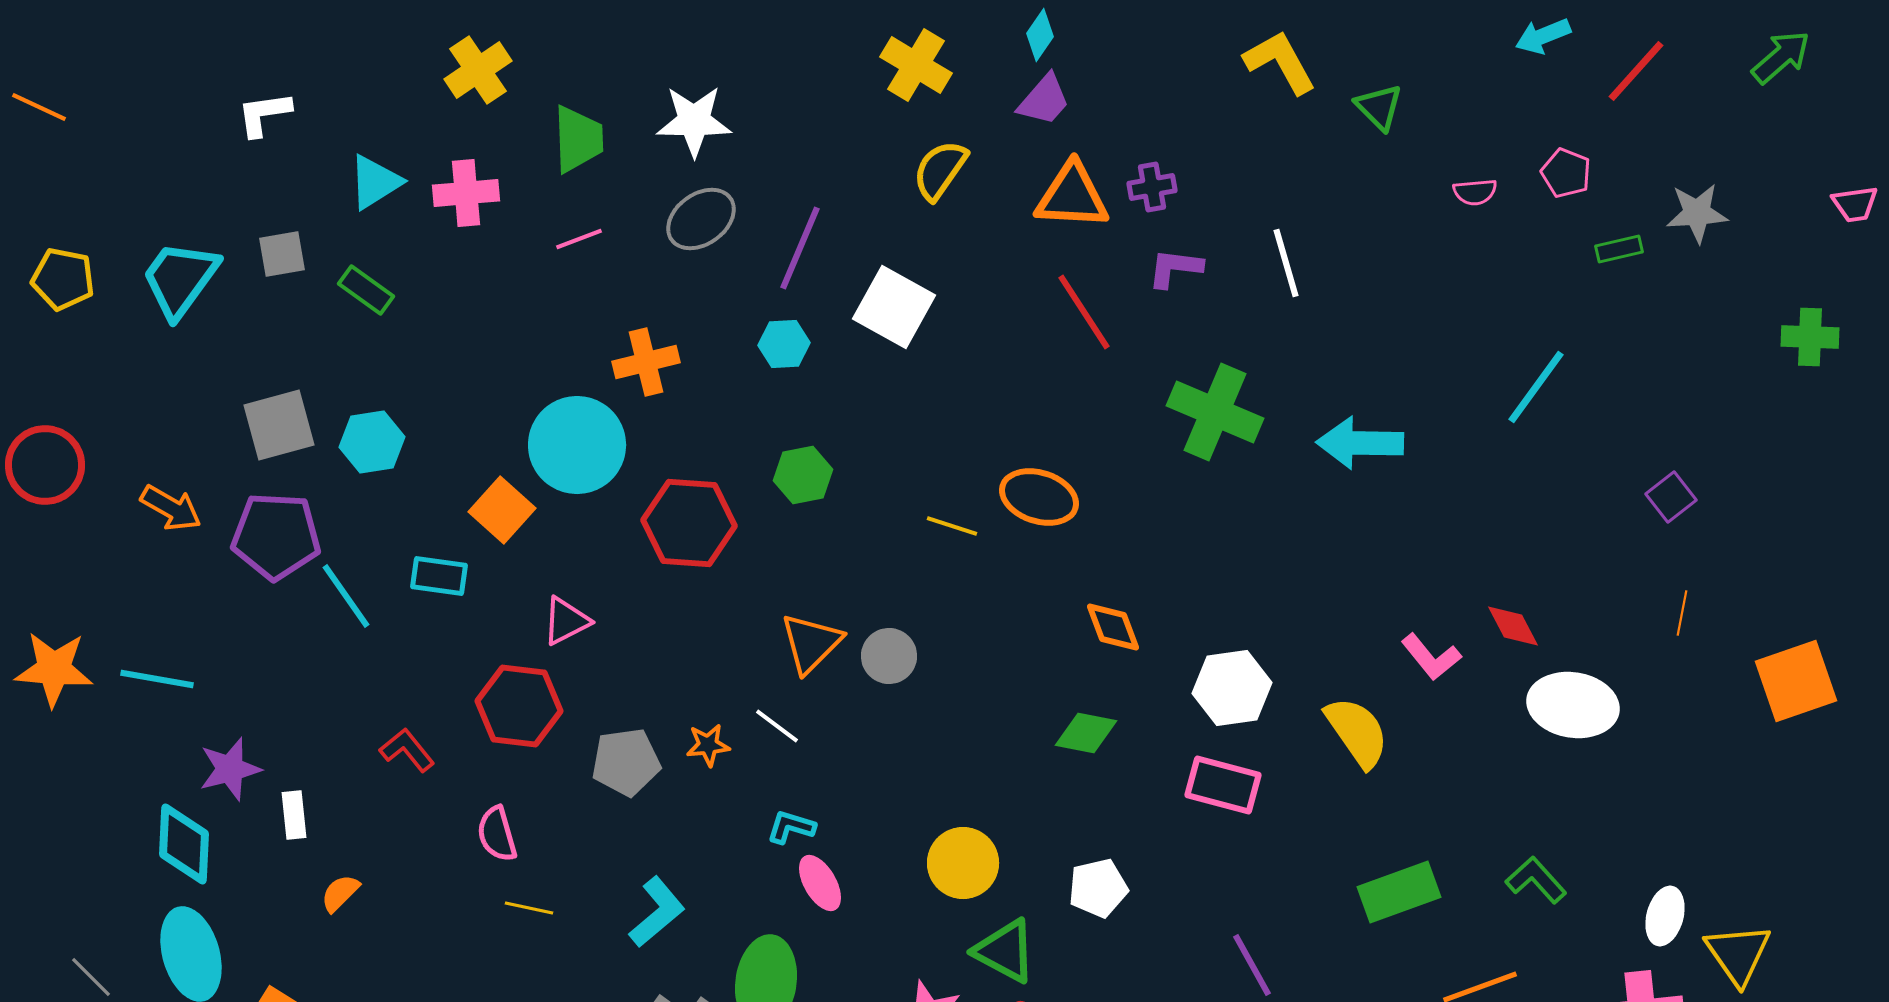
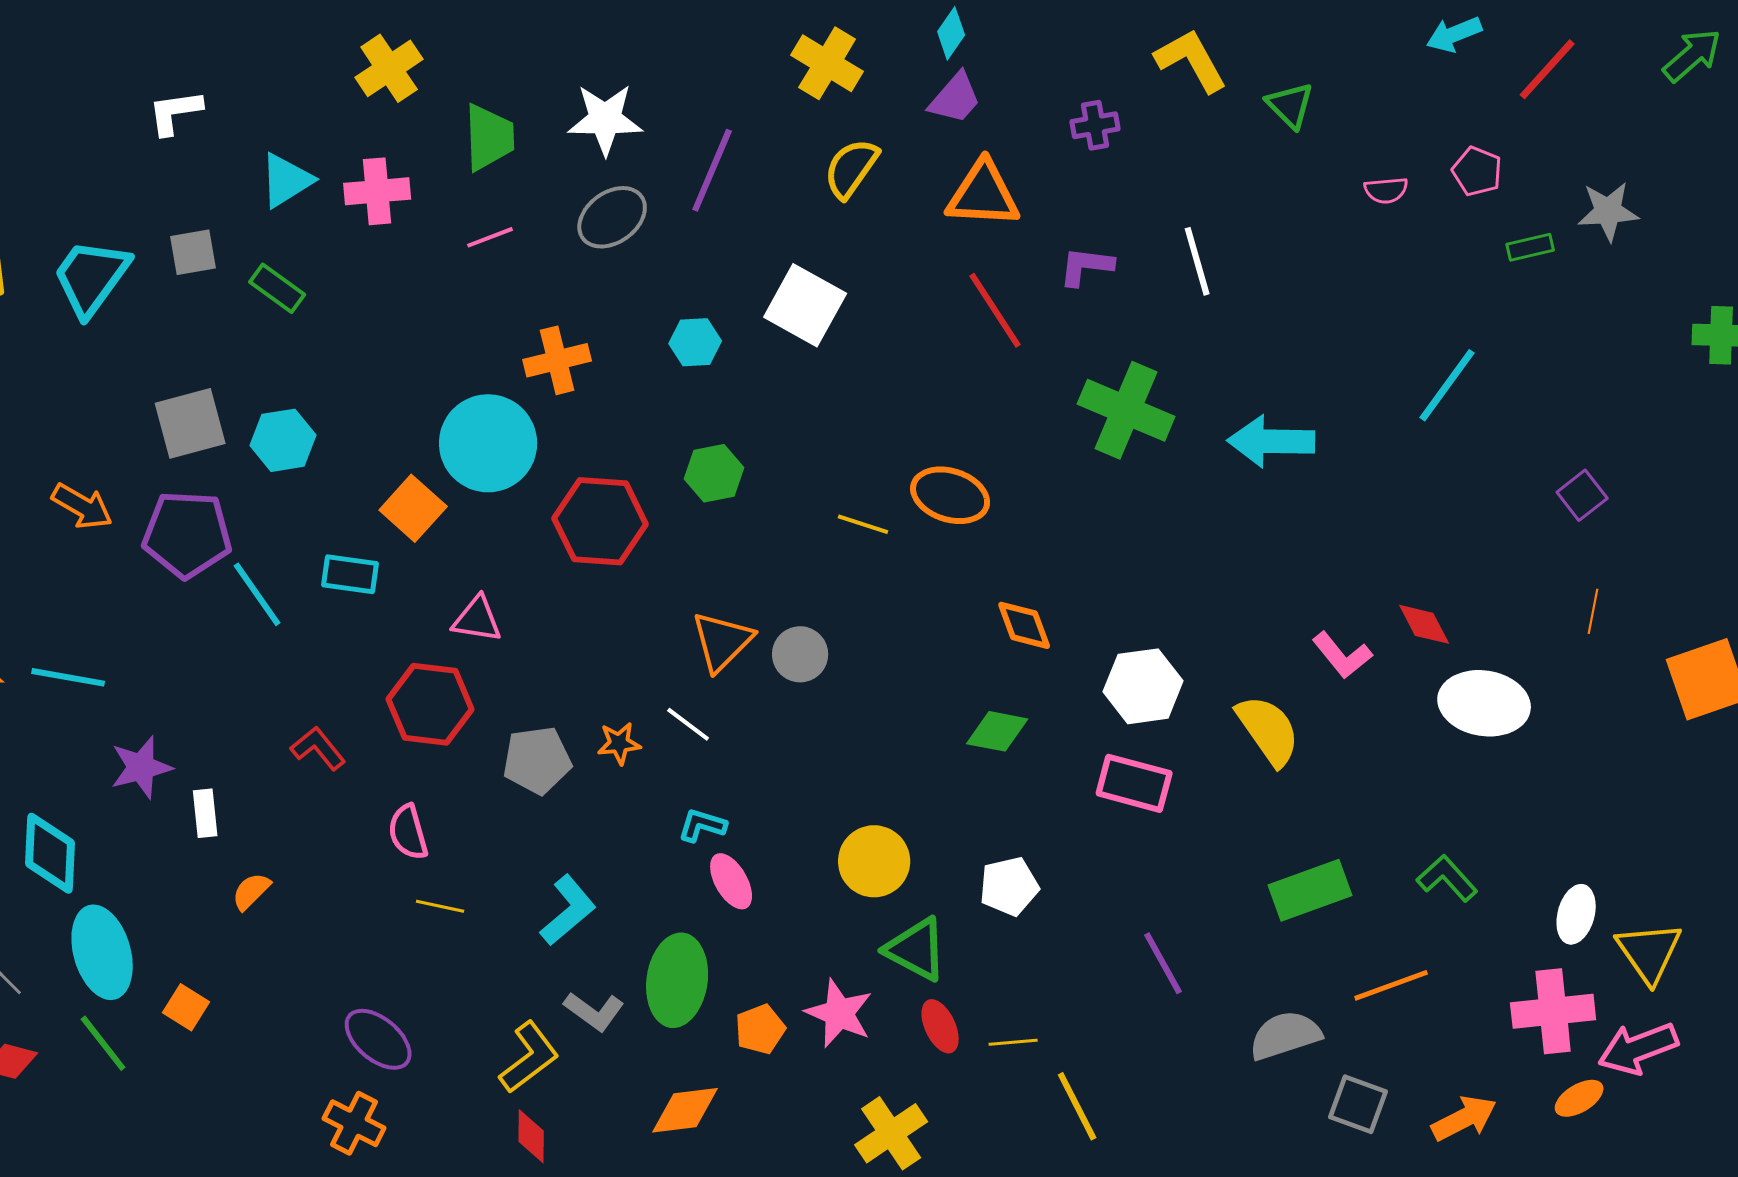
purple cross: (1152, 187) -> (1095, 125), moved
purple line: (800, 248) -> (712, 170), moved
pink triangle: (566, 621) -> (477, 619), turned 36
cyan diamond: (184, 844) -> (50, 853), moved

